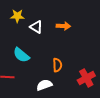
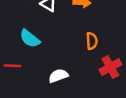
orange semicircle: (57, 65) -> (92, 41), moved

